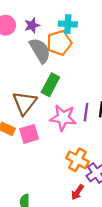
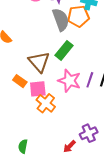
brown triangle: (25, 103) -> (39, 62), turned -30
orange cross: (77, 160) -> (46, 103), moved

